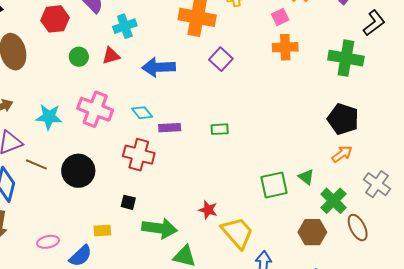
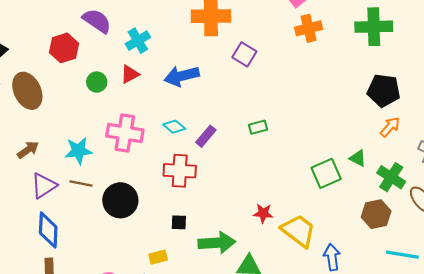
purple rectangle: (170, 128) -> (206, 136), turned -35
brown line: (36, 164) -> (81, 184), moved

